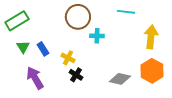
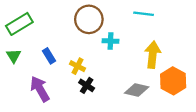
yellow arrow: (151, 37) -> (153, 55), moved
green triangle: (23, 47) -> (14, 56), moved

